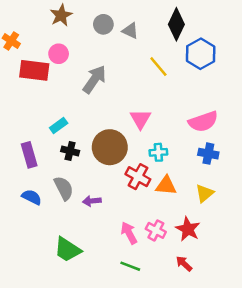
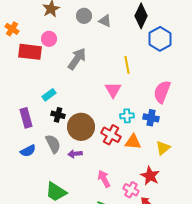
yellow line: (158, 67) -> (127, 65), moved, turned 30
pink semicircle: (203, 122) -> (162, 92), turned 130
brown circle: (110, 147) -> (81, 127), moved
blue cross: (208, 154) -> (151, 118), moved
blue semicircle: (32, 197) -> (28, 151), turned 126
pink cross: (156, 230) -> (131, 190), moved

